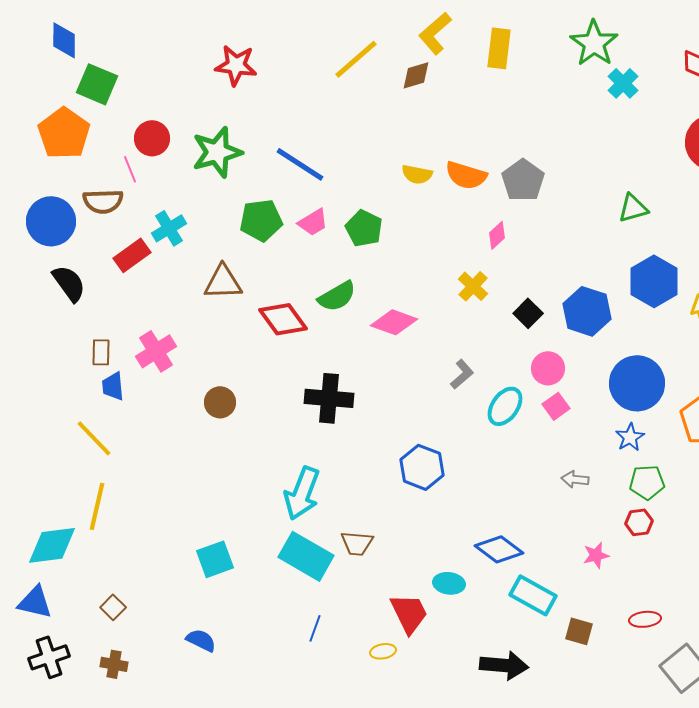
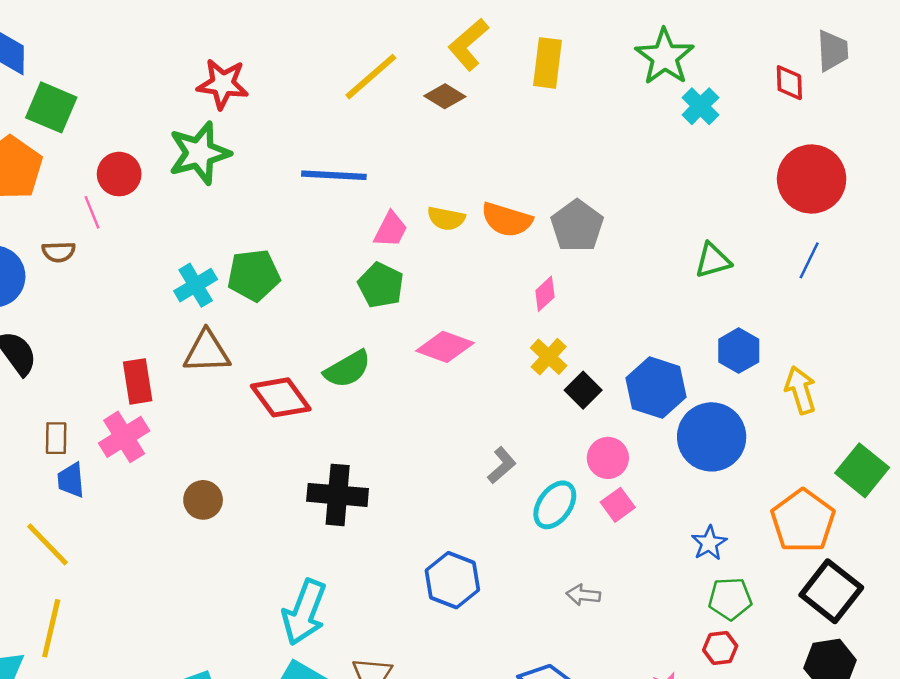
brown diamond: (416, 75) -> (445, 96), turned 48
green star: (217, 152) -> (199, 153), moved
blue line: (300, 164) -> (334, 175), moved, turned -30
brown semicircle: (103, 201) -> (59, 252), size x0.7
pink trapezoid: (313, 222) -> (391, 230), moved, turned -32
cyan cross: (169, 228) -> (196, 285), moved
red rectangle: (132, 255) -> (138, 381), moved, turned -63
blue hexagon: (654, 281) -> (739, 351), size x0.7
yellow cross: (473, 286) -> (549, 357), moved
pink diamond: (394, 322) -> (445, 347), moved
blue circle: (637, 383) -> (712, 437), moved
gray arrow: (575, 479) -> (583, 595), moved

